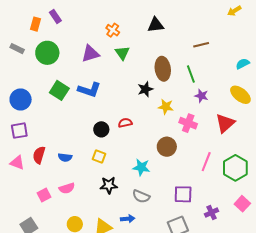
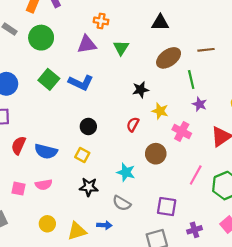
orange cross: (113, 30) -> (101, 21), moved, turned -32
brown ellipse: (163, 69) -> (169, 58), moved, turned 55
red semicircle: (125, 123) -> (133, 124), moved, turned -56
blue semicircle: (65, 157) -> (46, 151), size x1.5
pink square: (44, 195) -> (18, 189), turned 32

